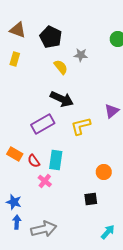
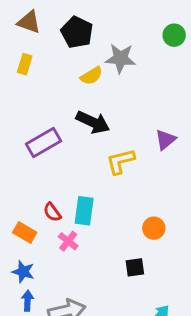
gray star: (81, 55) -> (120, 58), size x1.5
yellow semicircle: (61, 67) -> (91, 76), turned 98
purple rectangle: (43, 124) -> (44, 143), moved
orange rectangle: (15, 154) -> (25, 232), moved

